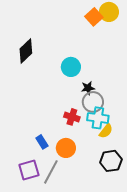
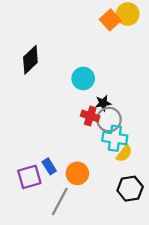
red cross: (72, 117) -> (90, 116), moved
purple square: (29, 170) -> (29, 177), moved

